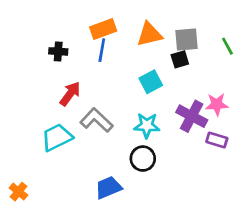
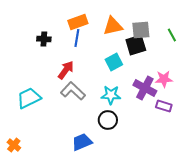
black square: (180, 59) -> (136, 45), size x1.5
red arrow: (70, 94) -> (66, 70), moved
cyan trapezoid: (57, 137) -> (29, 98), moved

